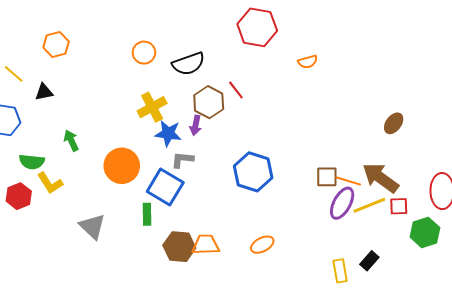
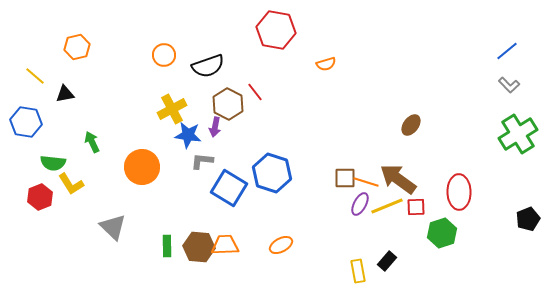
blue square: (165, 187) -> (229, 188), moved
purple ellipse: (342, 203) -> (360, 204), size x0.7
green rectangle: (147, 214) -> (167, 246), moved

